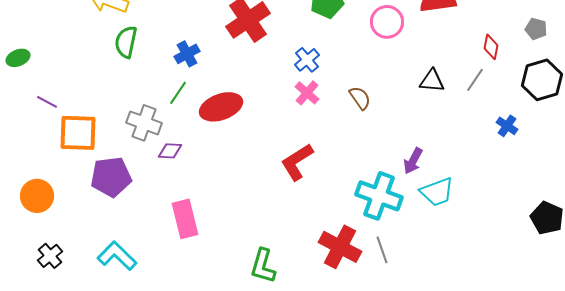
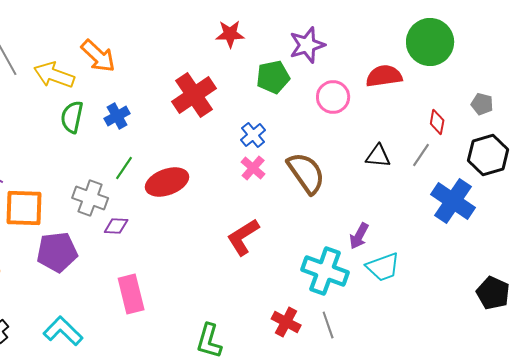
blue cross: (187, 54) -> (117, 116), moved
brown semicircle: (360, 98) -> (306, 173), size x1.8
blue cross: (507, 126) -> (453, 201), size x2.0
red cross: (340, 247) -> (286, 322), size x0.7

